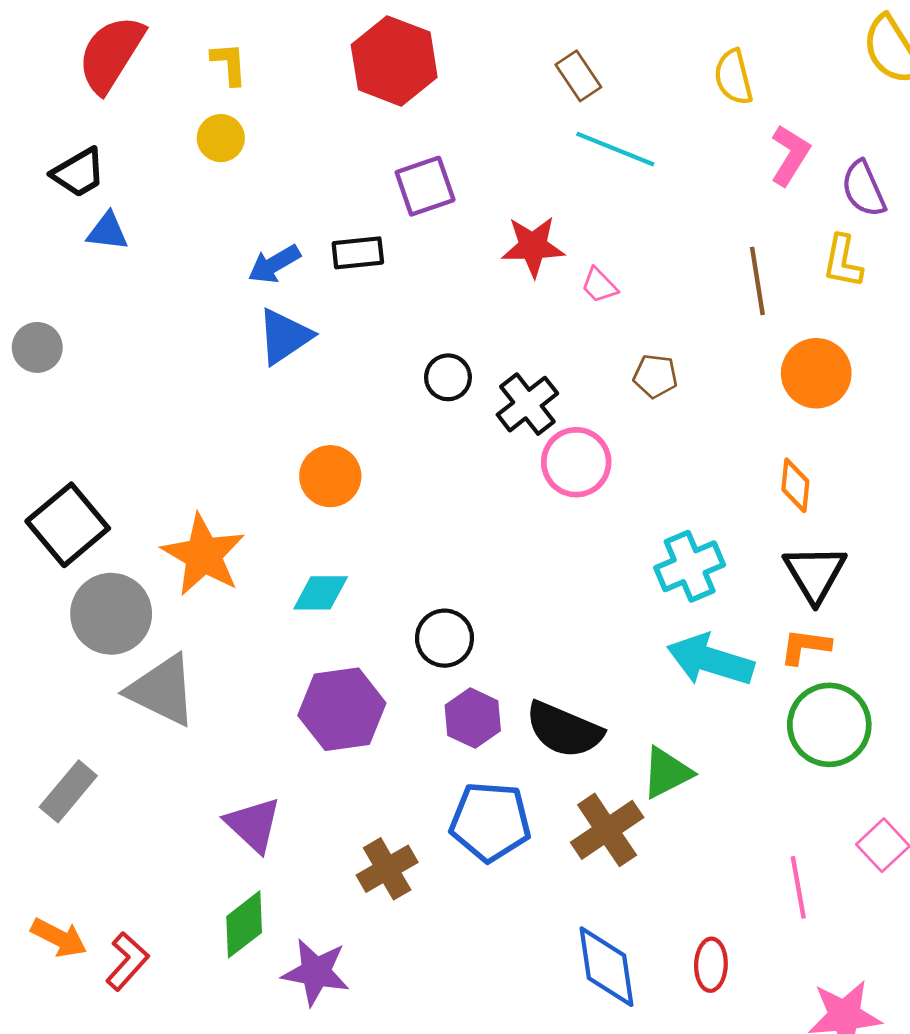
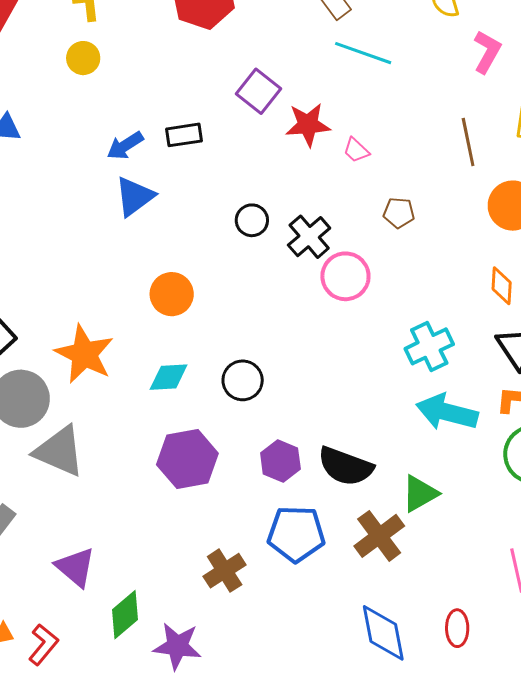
purple square: (425, 186) -> (259, 91), moved, turned -30
black circle: (445, 638) -> (243, 380), moved
purple triangle: (253, 825) -> (76, 567), moved

